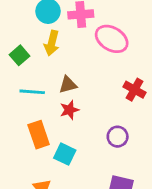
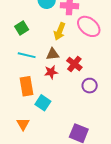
yellow arrow: (52, 43) -> (60, 31), moved
red cross: (135, 90) -> (74, 64), moved
purple circle: (118, 137) -> (90, 86), moved

